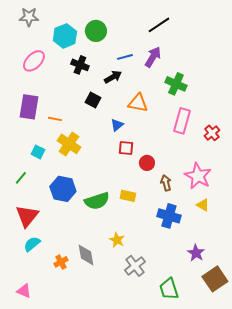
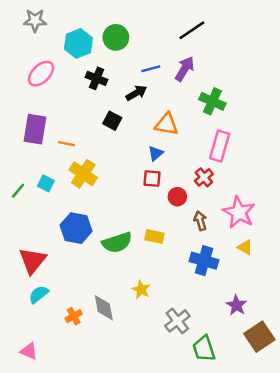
blue triangle: (117, 125) -> (156, 153), moved
red cross: (212, 133) -> (204, 177), moved
green line: (21, 178) -> (18, 191), moved
gray cross: (135, 266) -> (177, 321), moved

